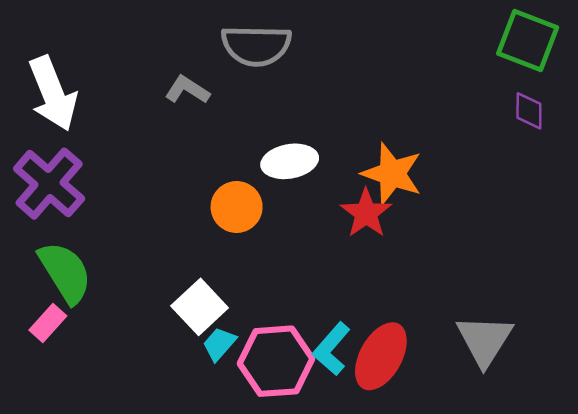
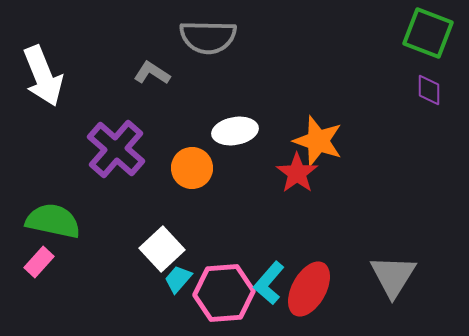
purple cross: (49, 184) -> (116, 149), moved
green semicircle: (65, 272) -> (53, 221), turned -46

